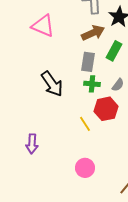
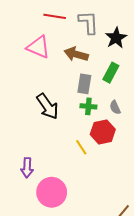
brown arrow: (93, 33) -> (76, 54), moved, turned -140
gray semicircle: (118, 85) -> (115, 107), turned 120
pink circle: (85, 168) -> (52, 192), moved, size x1.5

